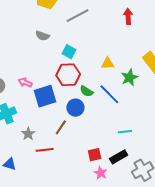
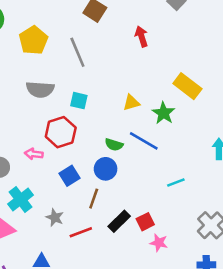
gray line: (77, 16) -> (77, 52), turned -70
gray semicircle: (42, 36) -> (40, 89), size x1.5
red hexagon: (68, 75) -> (61, 132), moved
blue square: (45, 96) -> (70, 176), moved, size x0.7
black rectangle: (119, 157) -> (119, 221), moved

